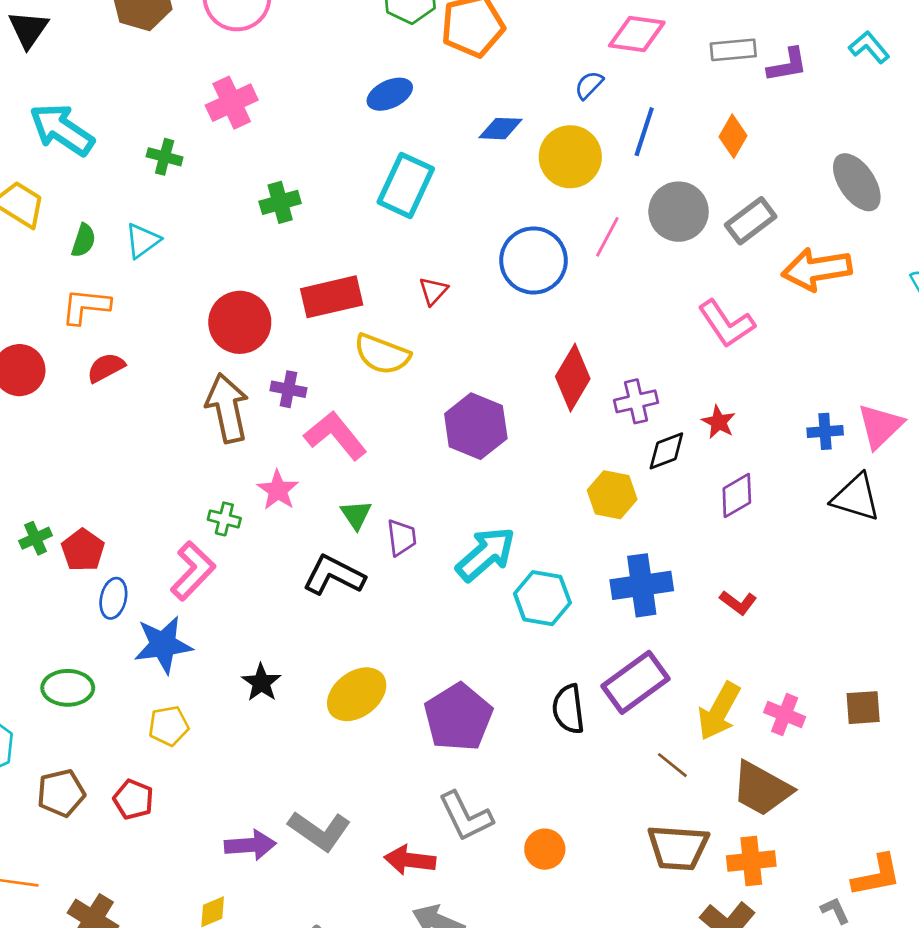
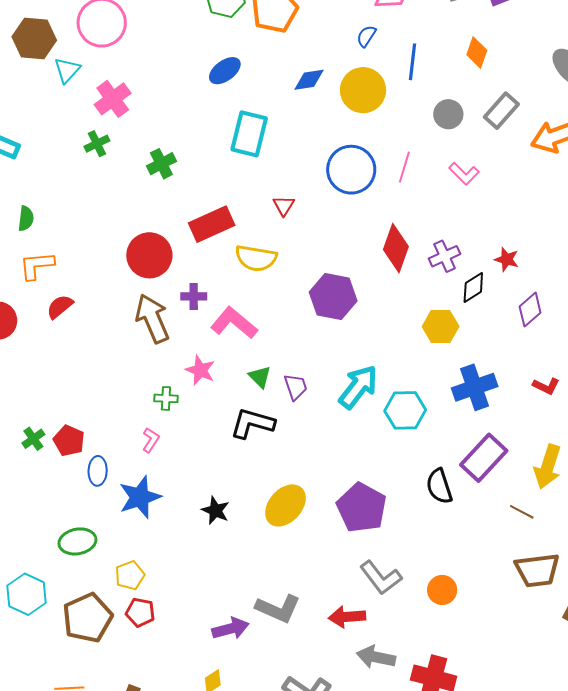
green cross: (165, 157) -> (97, 144), moved, turned -30
gray circle: (679, 212) -> (448, 114), size x0.7
pink line: (607, 237) -> (404, 167), moved
cyan triangle: (142, 241) -> (67, 70), moved
pink L-shape: (726, 324) -> (464, 174), moved, size x0.7
pink L-shape: (193, 571) -> (151, 440), size x0.6
yellow pentagon: (169, 726) -> (130, 575), moved
brown pentagon: (61, 793) -> (87, 618), size x1.4

